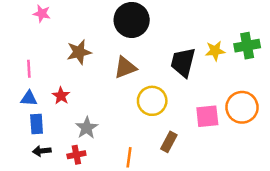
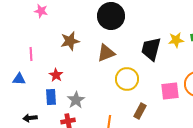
blue triangle: (29, 98) -> (19, 79), moved
blue rectangle: (37, 124) -> (51, 97), moved
black arrow: (42, 151) -> (30, 118), moved

